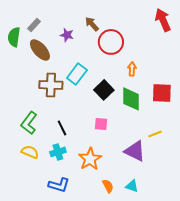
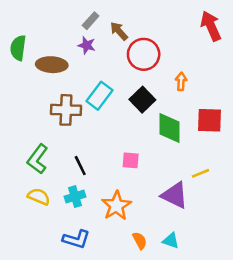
gray rectangle: (34, 25) -> (91, 21), moved
brown ellipse: (40, 50) -> (52, 65), turned -45
orange arrow: (132, 69) -> (181, 81), moved
black square: (104, 90) -> (142, 100), moved

